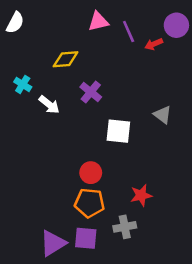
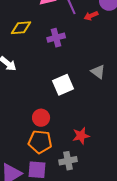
purple cross: (91, 92) -> (56, 38), moved, turned 36
white square: (118, 131) -> (63, 85), turned -30

